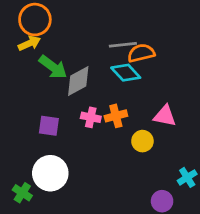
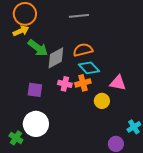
gray line: (123, 45) -> (79, 16), moved
orange semicircle: (141, 53) -> (83, 50), moved
cyan diamond: (126, 73) -> (89, 68), moved

